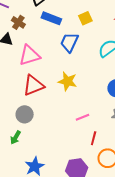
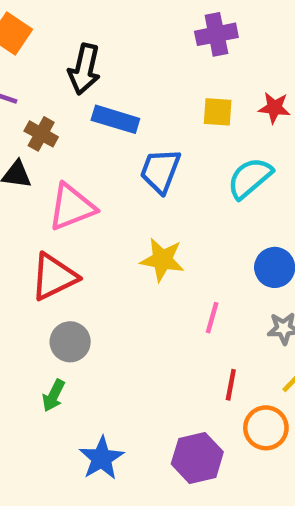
yellow square: (85, 18) -> (218, 112), moved, turned 32
red triangle: (33, 85) -> (54, 277), moved
pink line: (83, 117) -> (212, 318), moved, turned -48

